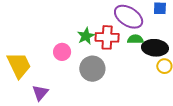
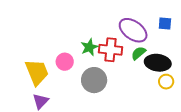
green semicircle: (135, 39) -> (139, 53), turned -42
yellow trapezoid: (19, 65) -> (37, 72), moved

